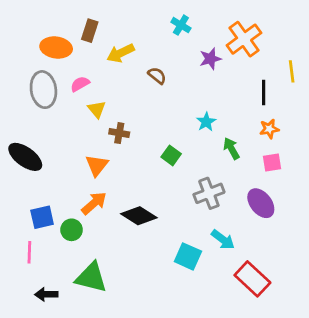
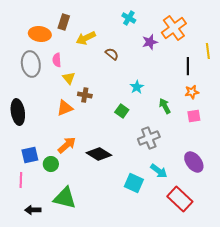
pink semicircle: (80, 84) -> (57, 60), turned -64
cyan star: (206, 122) -> (137, 87), moved
black ellipse: (25, 157) -> (18, 112), turned 45
orange triangle: (97, 165) -> (65, 108), moved, turned 30
purple ellipse: (261, 203) -> (194, 162), moved

